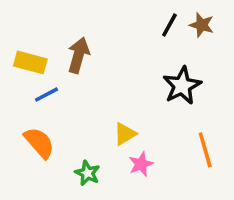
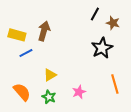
brown star: (202, 25) -> (113, 23), moved
yellow triangle: (125, 134) -> (50, 75), moved
orange semicircle: (39, 143) -> (22, 92), moved

